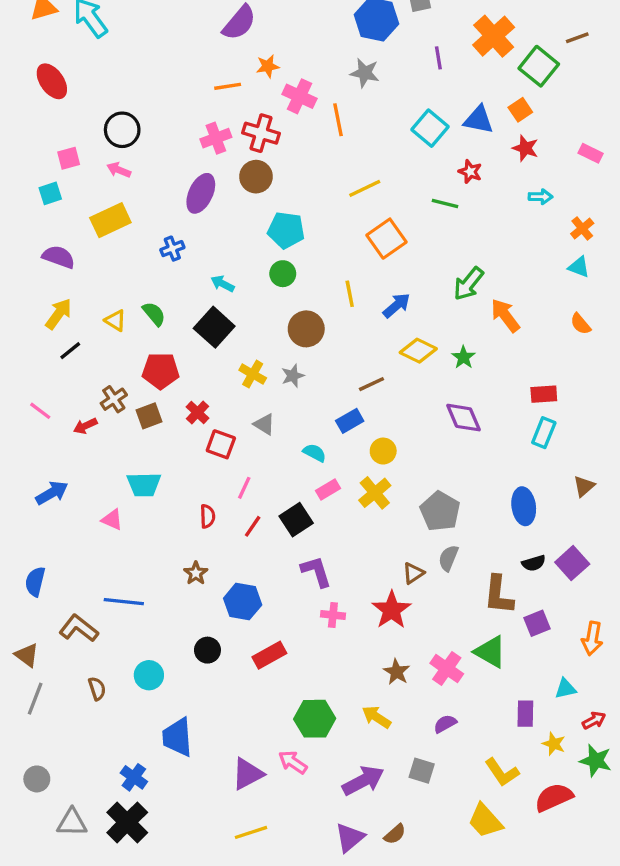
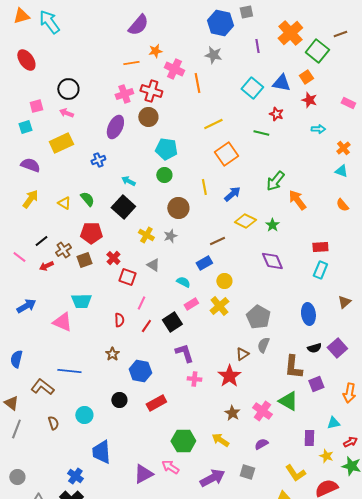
black line: (70, 351) -> (41, 241), moved
pink triangle: (112, 520) -> (62, 322), size x1.5

